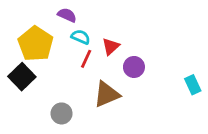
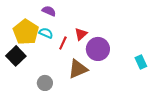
cyan semicircle: (81, 37) -> (46, 33), moved
purple circle: (134, 67) -> (98, 49), size x1.5

